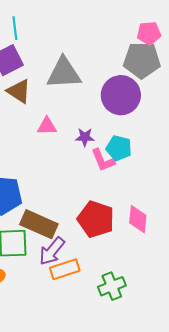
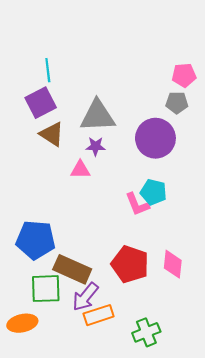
gray pentagon: (142, 60) -> (177, 103), size x0.6
purple star: (85, 137) -> (96, 146), moved

